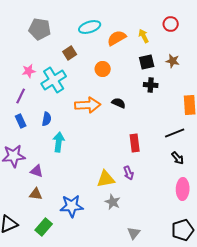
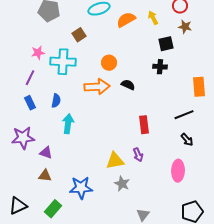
brown star: (173, 61) -> (185, 27), moved
black square: (147, 62) -> (166, 44), moved
orange circle: (103, 69) -> (109, 63), moved
cyan cross: (54, 80) -> (63, 62), turned 35
pink ellipse: (183, 189) -> (178, 171), moved

